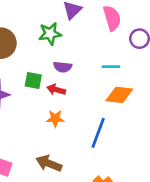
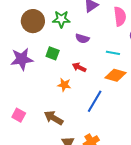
green star: (50, 34) -> (61, 19), moved
purple semicircle: (63, 67) -> (82, 39), moved
red arrow: (56, 90) -> (79, 67), moved

